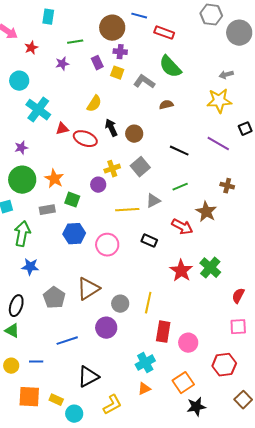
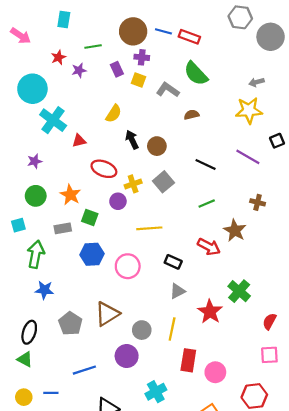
blue line: (139, 16) -> (163, 31), moved
red star: (31, 48) -> (58, 57), moved
cyan circle: (19, 81) -> (32, 89), size x1.4
red ellipse: (85, 139) -> (104, 169), moved
green circle: (22, 180) -> (36, 196), size x0.7
gray triangle: (153, 201) -> (177, 291), moved
red star: (181, 271) -> (210, 312), moved
cyan cross: (145, 363) -> (156, 392), moved

